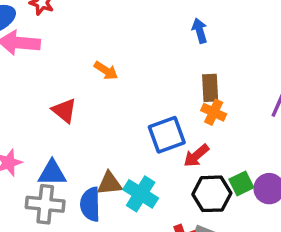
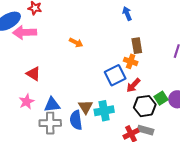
red triangle: (64, 110) -> (33, 74), moved
orange cross: (214, 112) -> (131, 61), moved
brown triangle: (109, 183) -> (86, 107), turned -49
cyan cross: (141, 194) -> (104, 111), turned -36

